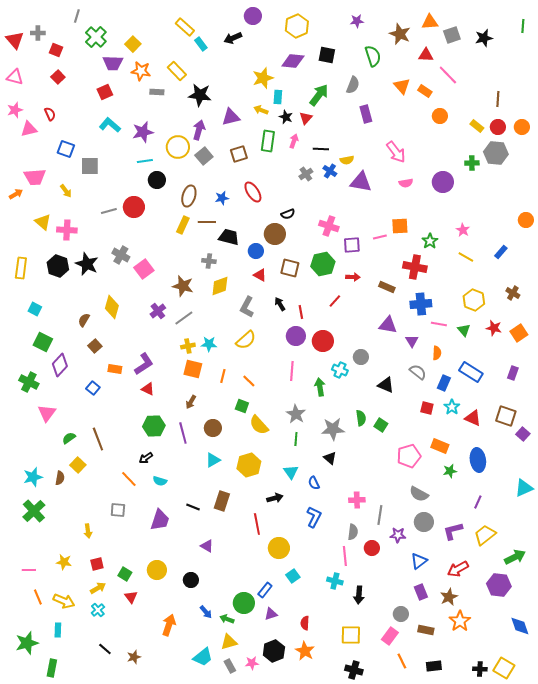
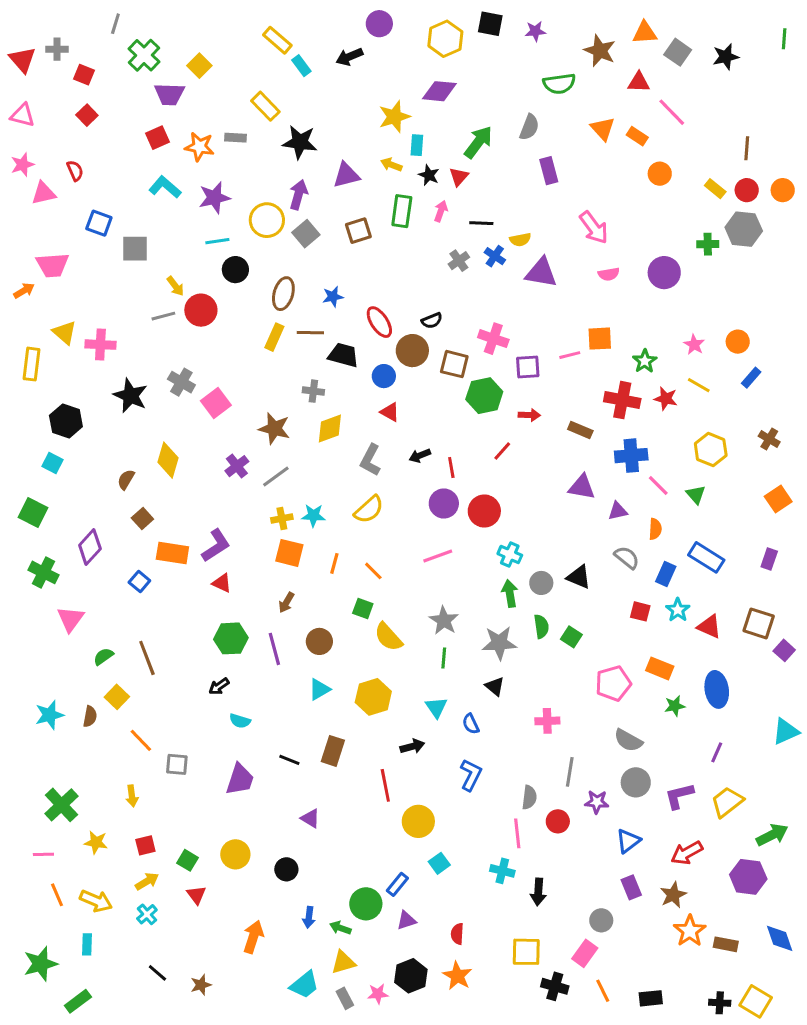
gray square: (452, 35) -> (678, 52), turned -36
black square: (327, 55) -> (490, 24), moved
green semicircle: (373, 56) -> (559, 84), turned 100
orange star: (141, 71) -> (199, 147), moved
yellow arrow: (66, 191) -> (175, 286), moved
red ellipse: (253, 192) -> (379, 322), moved
orange circle: (526, 220) -> (738, 342), moved
black hexagon: (58, 266) -> (66, 421), moved
yellow rectangle: (21, 268) -> (31, 364), moved
brown square: (290, 268) -> (454, 364), moved
black arrow: (280, 304) -> (420, 456), turned -80
pink line: (439, 324) -> (658, 486), turned 35
red star: (494, 328) -> (666, 399), moved
purple triangle: (412, 341) -> (618, 511), turned 48
green square: (43, 342) -> (33, 512), moved
gray circle: (361, 357) -> (541, 583), moved
orange rectangle: (115, 369) -> (172, 553), size x1.5
pink line: (292, 371) -> (438, 556), turned 66
green arrow: (320, 387) -> (510, 593), moved
orange line: (129, 479) -> (141, 740), moved
pink cross: (357, 500) -> (547, 721), moved
green cross: (34, 511) -> (61, 805), moved
blue arrow: (206, 612) -> (309, 917), turned 48
brown rectangle: (426, 630) -> (726, 944), moved
green rectangle: (52, 668) -> (78, 1001), turned 42
black cross: (354, 670) -> (555, 986), moved

